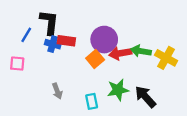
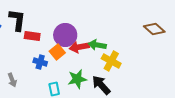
blue cross: (53, 44) -> (40, 62), moved
yellow cross: (166, 58) -> (111, 61), moved
gray arrow: (57, 91) -> (12, 80), moved

